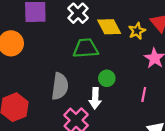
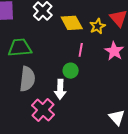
green trapezoid: (86, 48) -> (20, 48), moved
pink line: (144, 94) -> (81, 50), moved

